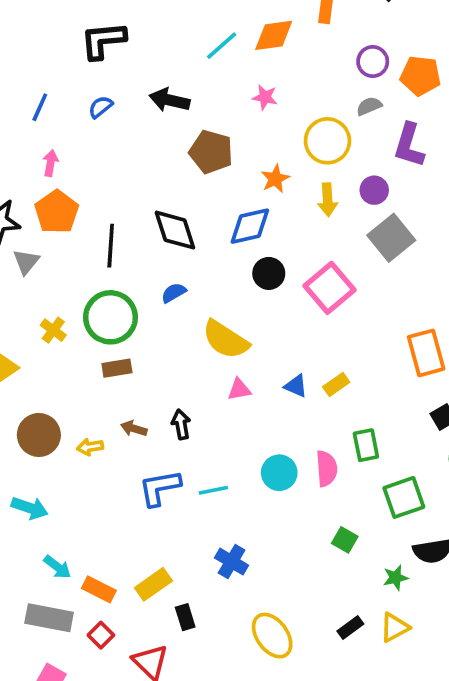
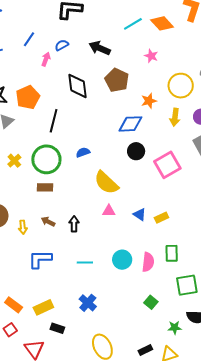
orange diamond: (274, 35) -> (162, 23), turned 45
pink arrow: (51, 163) -> (46, 59), moved
black diamond: (175, 230) -> (77, 86), moved
yellow arrow: (90, 447) -> (23, 227), turned -96
blue L-shape: (160, 488) -> (40, 259), moved
black rectangle: (185, 617) -> (57, 328), turned -64

